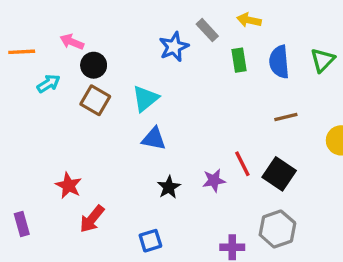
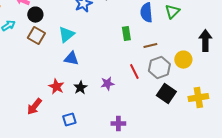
green rectangle: (239, 60) -> (126, 34), moved
red line: (242, 164) -> (134, 72), moved
black square: (279, 174) -> (166, 94), moved
red star: (69, 186) -> (56, 87), moved
gray hexagon: (277, 229) -> (159, 68), moved

